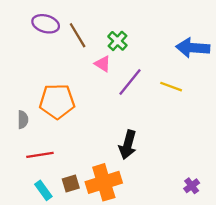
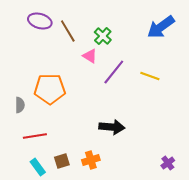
blue arrow: (193, 48) -> (161, 27), moved, turned -40
black arrow: (128, 145) -> (112, 127), turned -100
orange cross: (104, 182) -> (91, 160), size x0.6

